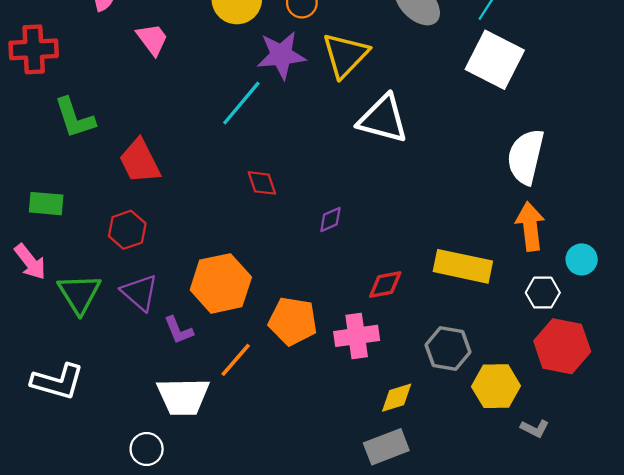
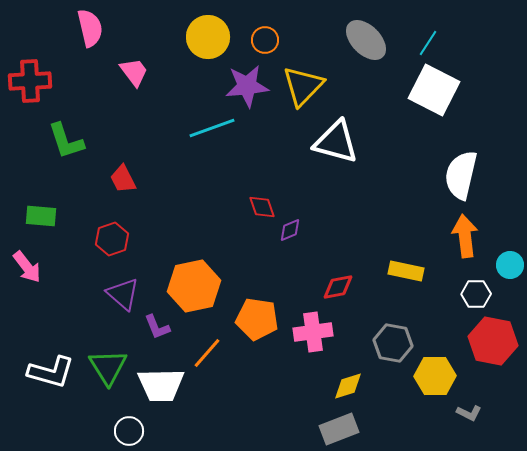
cyan line: (241, 103) -> (212, 128), turned 30
red trapezoid: (140, 161) -> (123, 179), size x0.7
red diamond: (262, 183) -> (262, 207), moved
yellow rectangle: (463, 266) -> (406, 271), size x0.7
green triangle: (79, 294) -> (108, 367), moved

